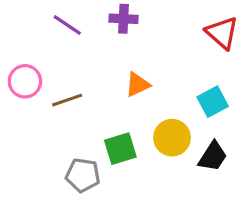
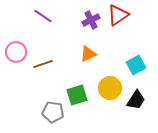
purple cross: (124, 19) -> (91, 20), moved, turned -30
red triangle: (222, 33) -> (118, 15), moved, turned 45

